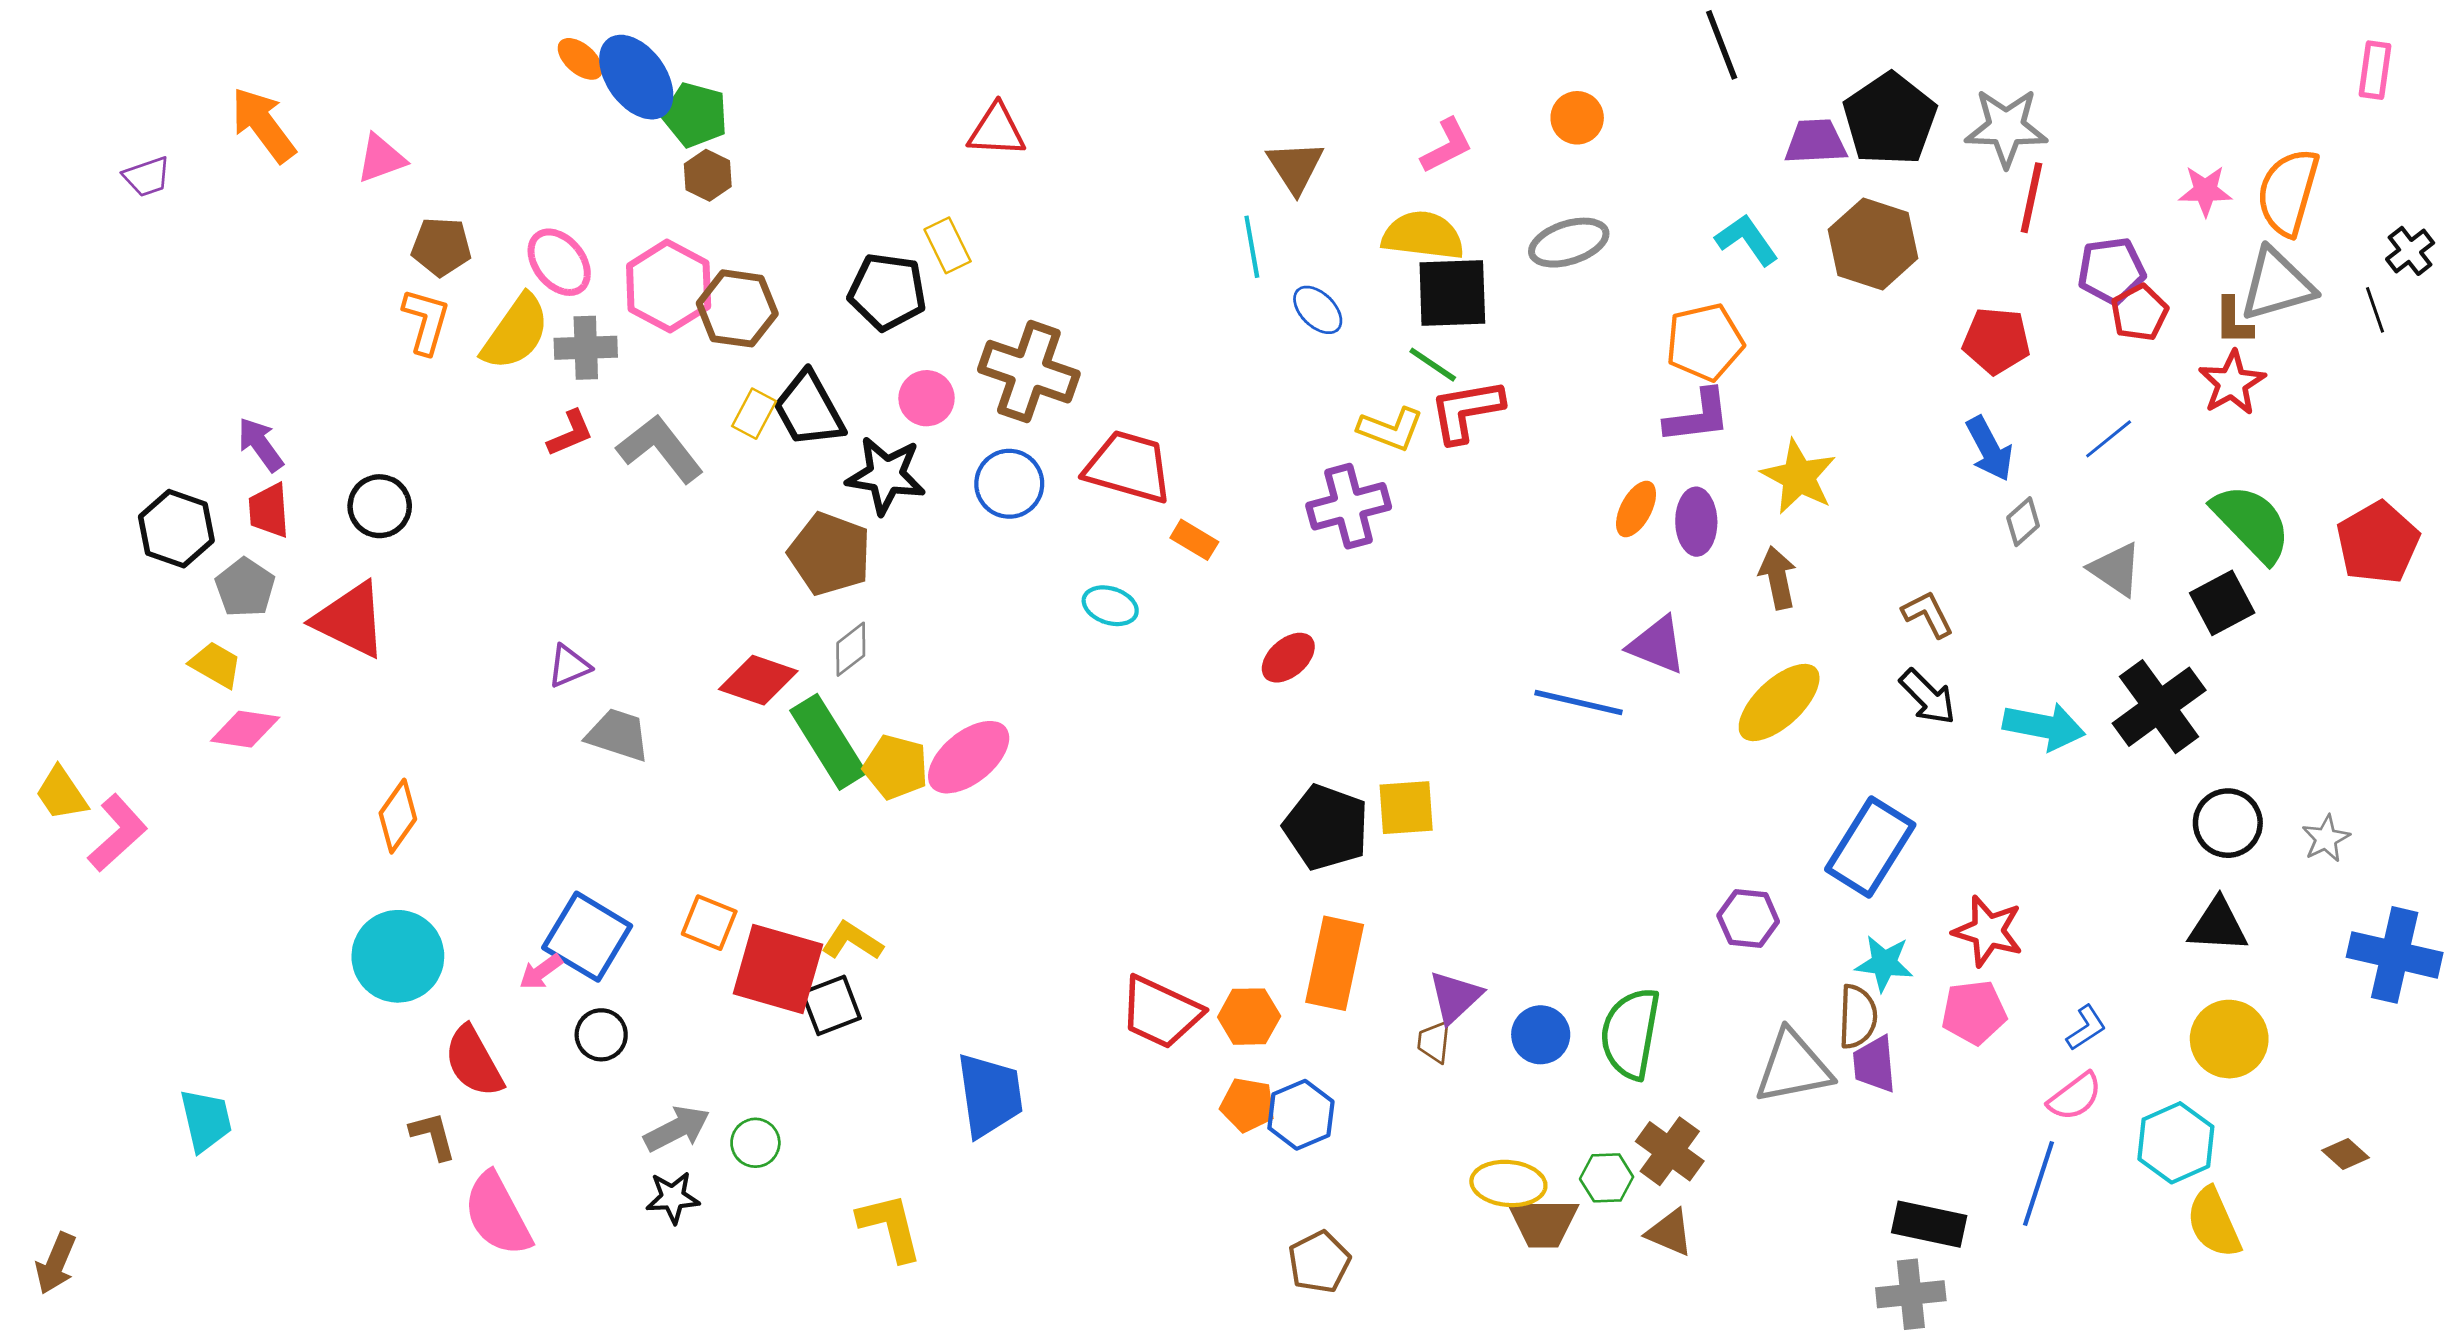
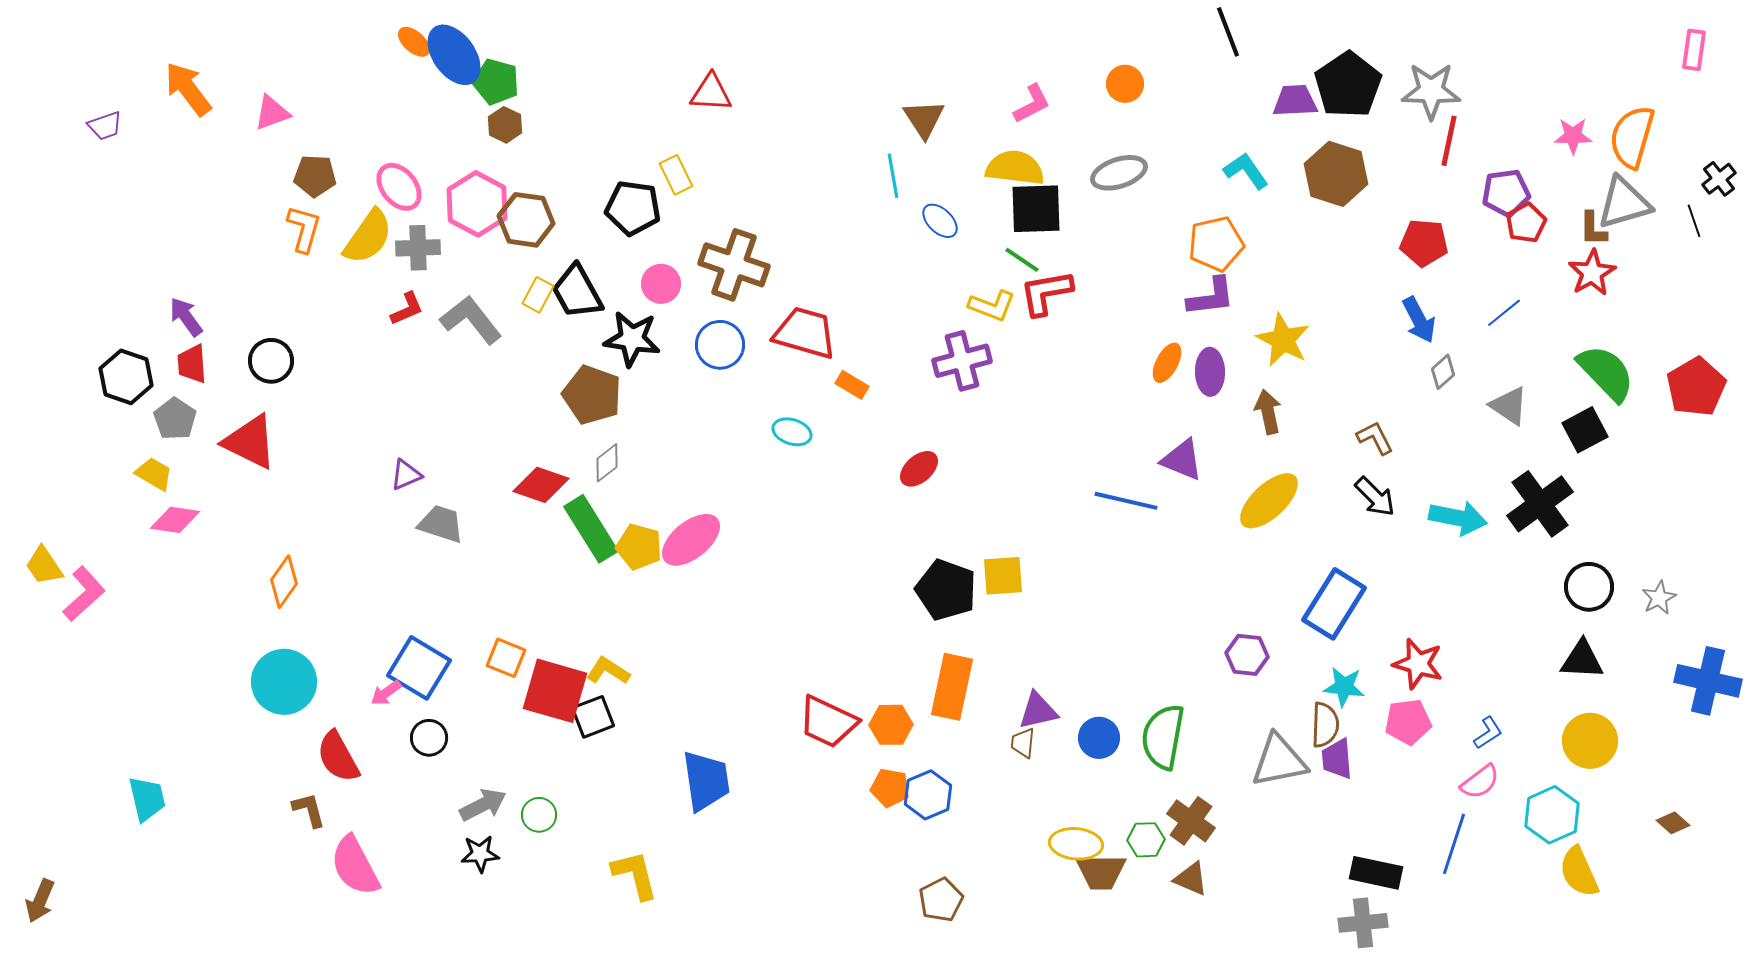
purple triangle: (1455, 997) -> (1038, 711), turned 30

